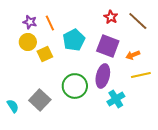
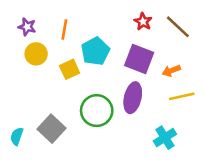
purple star: (30, 22) -> (27, 27), moved
orange line: (50, 23) -> (64, 29), turned 35
yellow square: (45, 54) -> (70, 69), moved
cyan cross: (116, 99) -> (165, 138), moved
cyan semicircle: (13, 106) -> (17, 136), turned -128

